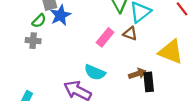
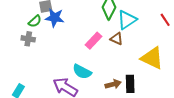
blue star: (60, 15) -> (55, 18), turned 30
brown arrow: (137, 74) -> (113, 84), moved

